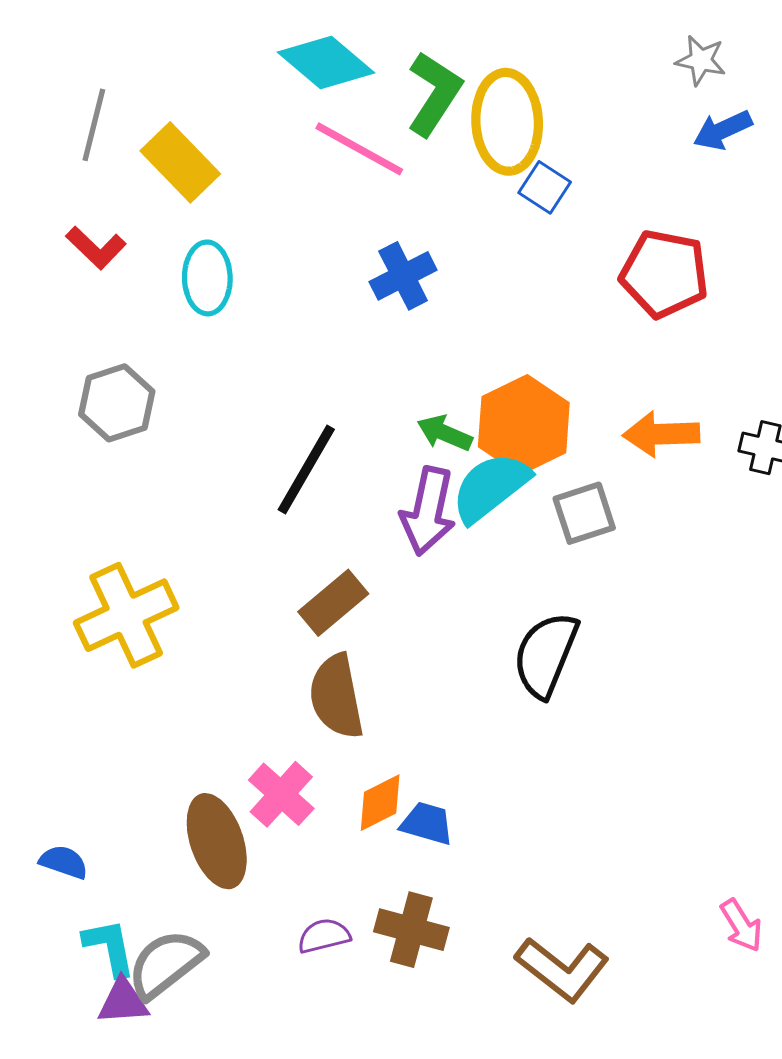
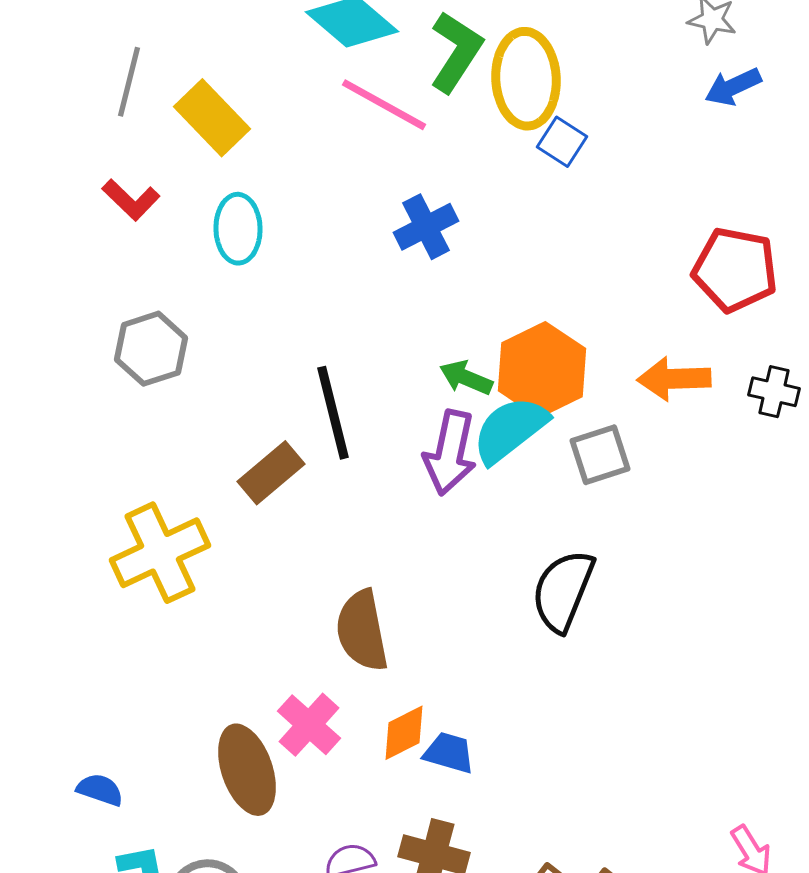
red pentagon: (664, 274) -> (735, 270), moved
black line: (306, 469) -> (333, 413), turned -44
brown rectangle: (333, 603) -> (271, 473), moved

